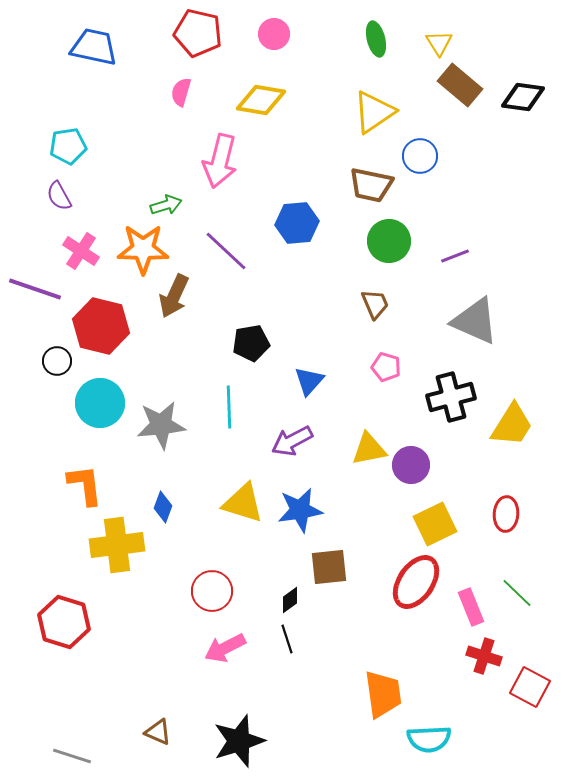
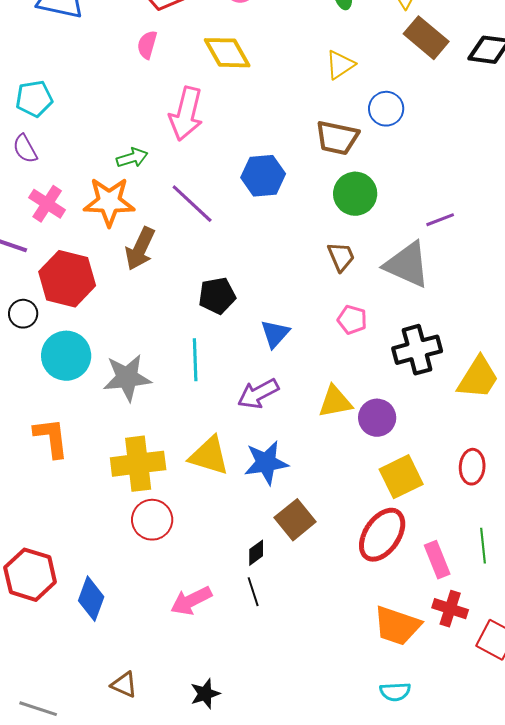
yellow diamond: (261, 100) -> (227, 53), turned 51
yellow triangle: (374, 112) -> (340, 65), size x0.7
purple line: (455, 256) -> (440, 220), moved
gray triangle: (475, 321) -> (407, 265), moved
blue diamond: (163, 507) -> (91, 599), moved, size x1.4
yellow cross: (117, 545) -> (138, 464), moved
brown square: (329, 567) -> (295, 520), turned -33
red circle: (212, 591) -> (152, 520), moved
green line: (517, 593) -> (483, 546), turned 40
orange trapezoid: (383, 694) -> (397, 626), moved, turned 117
cyan semicircle: (429, 739) -> (395, 692), size x0.7
black star: (239, 741) -> (205, 694), size x0.6

